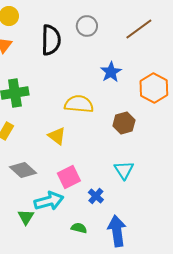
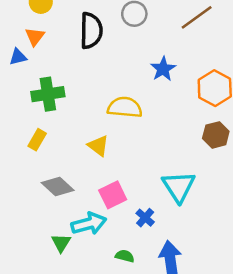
brown hexagon: (124, 123) -> (216, 135), moved
cyan triangle: (124, 170) -> (179, 186), size x1.4

